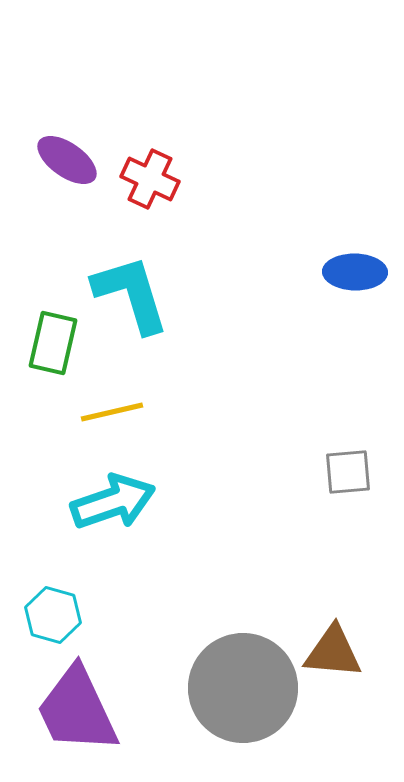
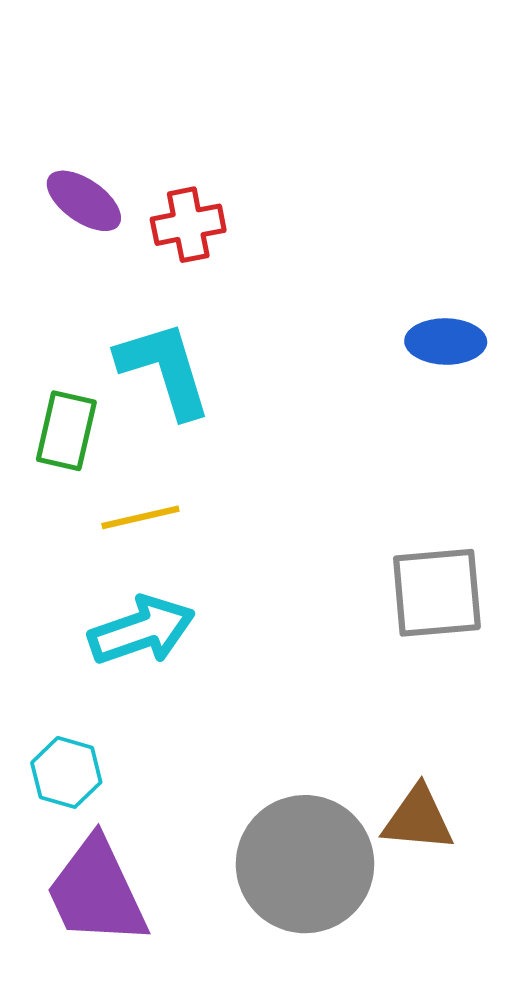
red cross: (150, 179) -> (188, 225), turned -36
gray square: (348, 472) -> (437, 593), size x1.6

